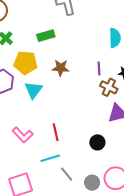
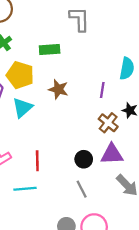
purple line: (99, 68) -> (102, 90), moved
black circle: (97, 142) -> (84, 159), moved
gray line: (67, 174) -> (82, 189), moved

